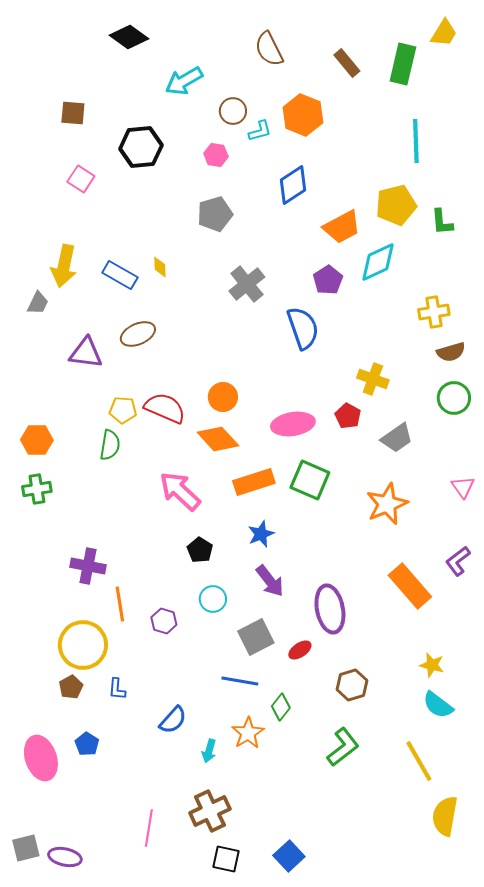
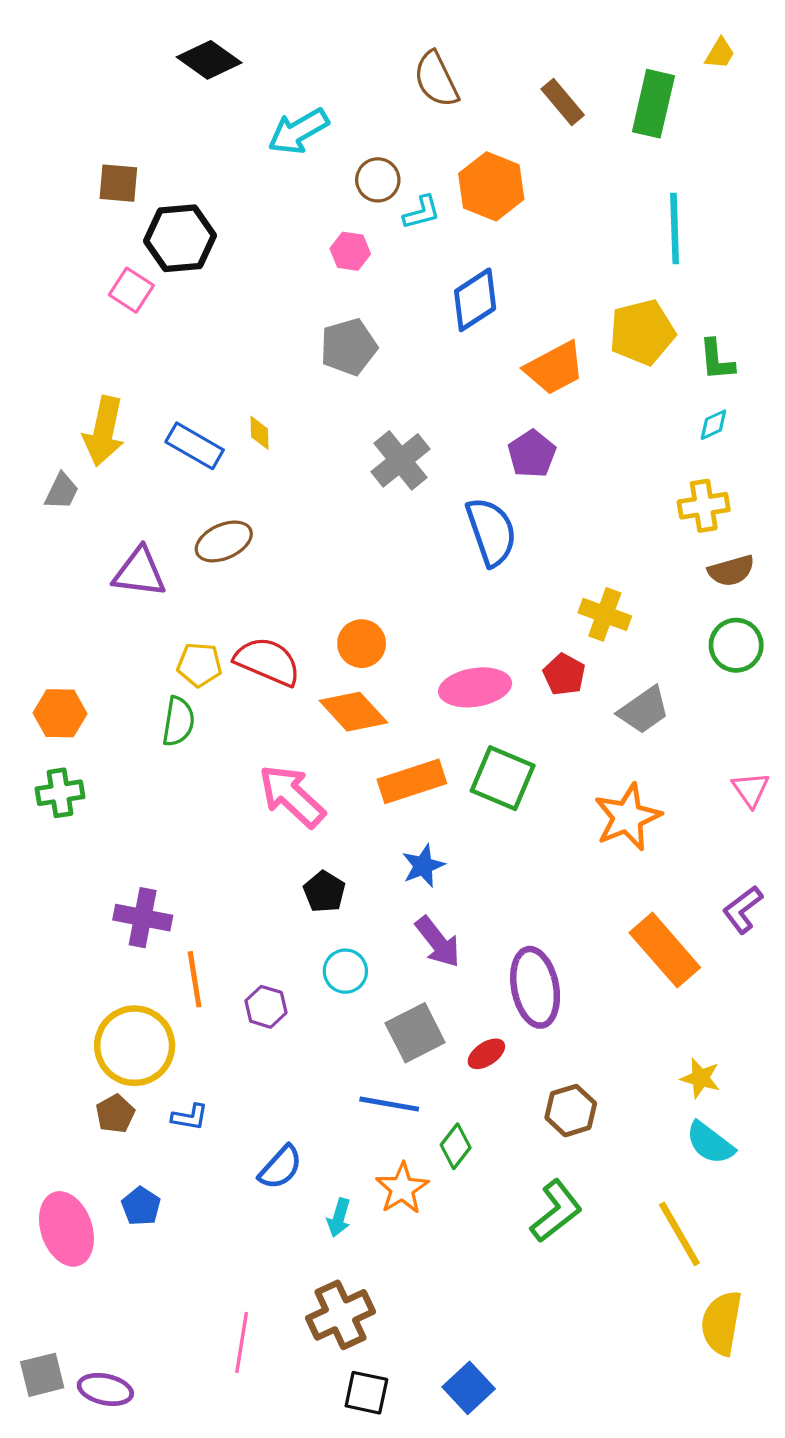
yellow trapezoid: (444, 33) -> (720, 53), size x0.7
black hexagon: (141, 147) -> (180, 238), moved
cyan diamond: (378, 262) -> (713, 425), moved, size x0.5
blue L-shape: (117, 689) -> (190, 1117), turned -85

